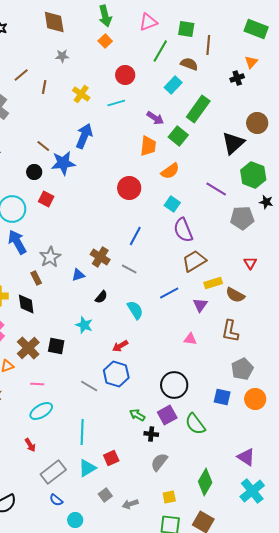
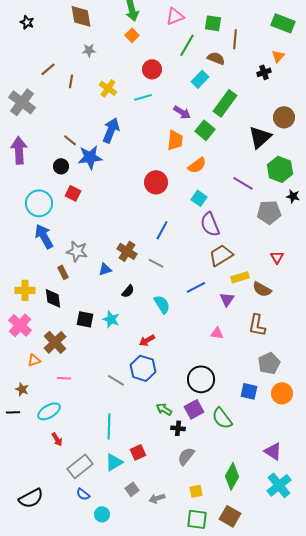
gray star: (50, 257) -> (77, 251), turned -30
black square: (56, 346) -> (85, 319), moved
cyan ellipse: (41, 411) -> (49, 411), moved

